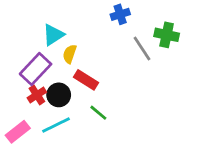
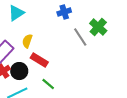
cyan triangle: (53, 35) -> (16, 13), moved
green cross: (167, 35) -> (98, 27), turned 30

